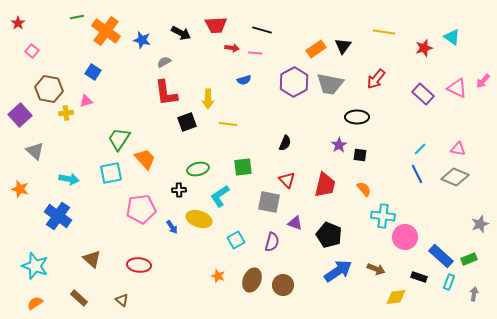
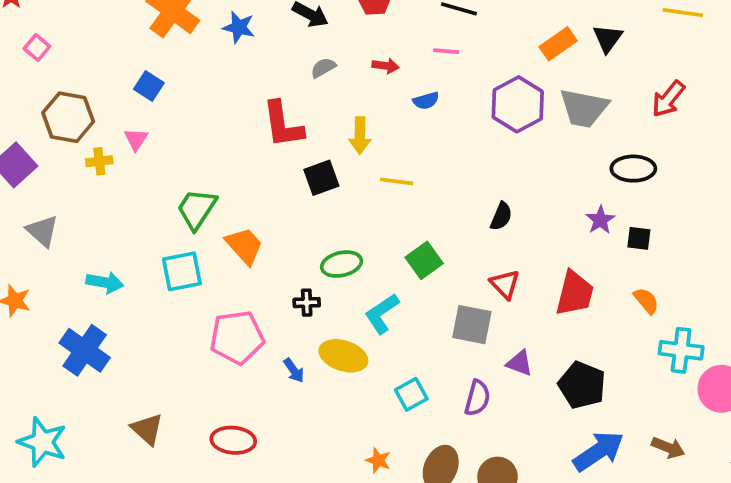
red arrow: (232, 48) -> (386, 66), moved
gray semicircle: (164, 62) -> (323, 68), moved
pink triangle: (86, 101) -> (136, 139), turned -40
green square: (243, 167) -> (424, 260), turned -30

